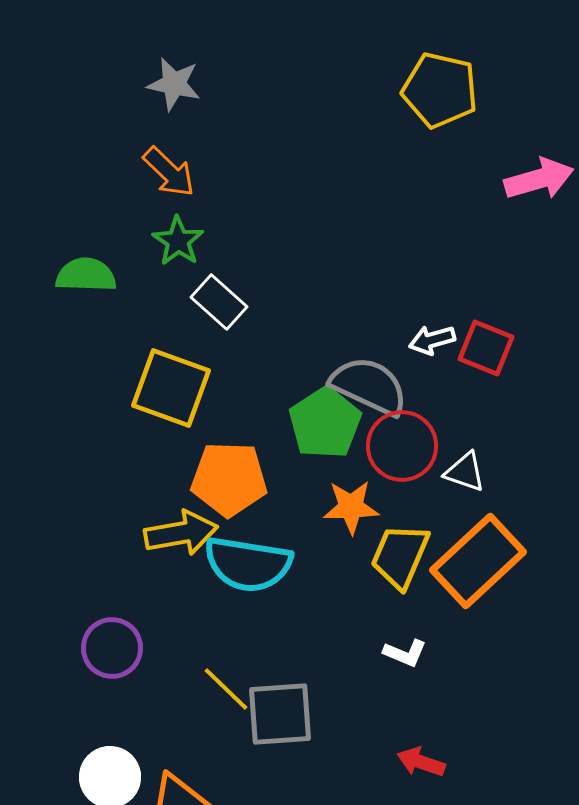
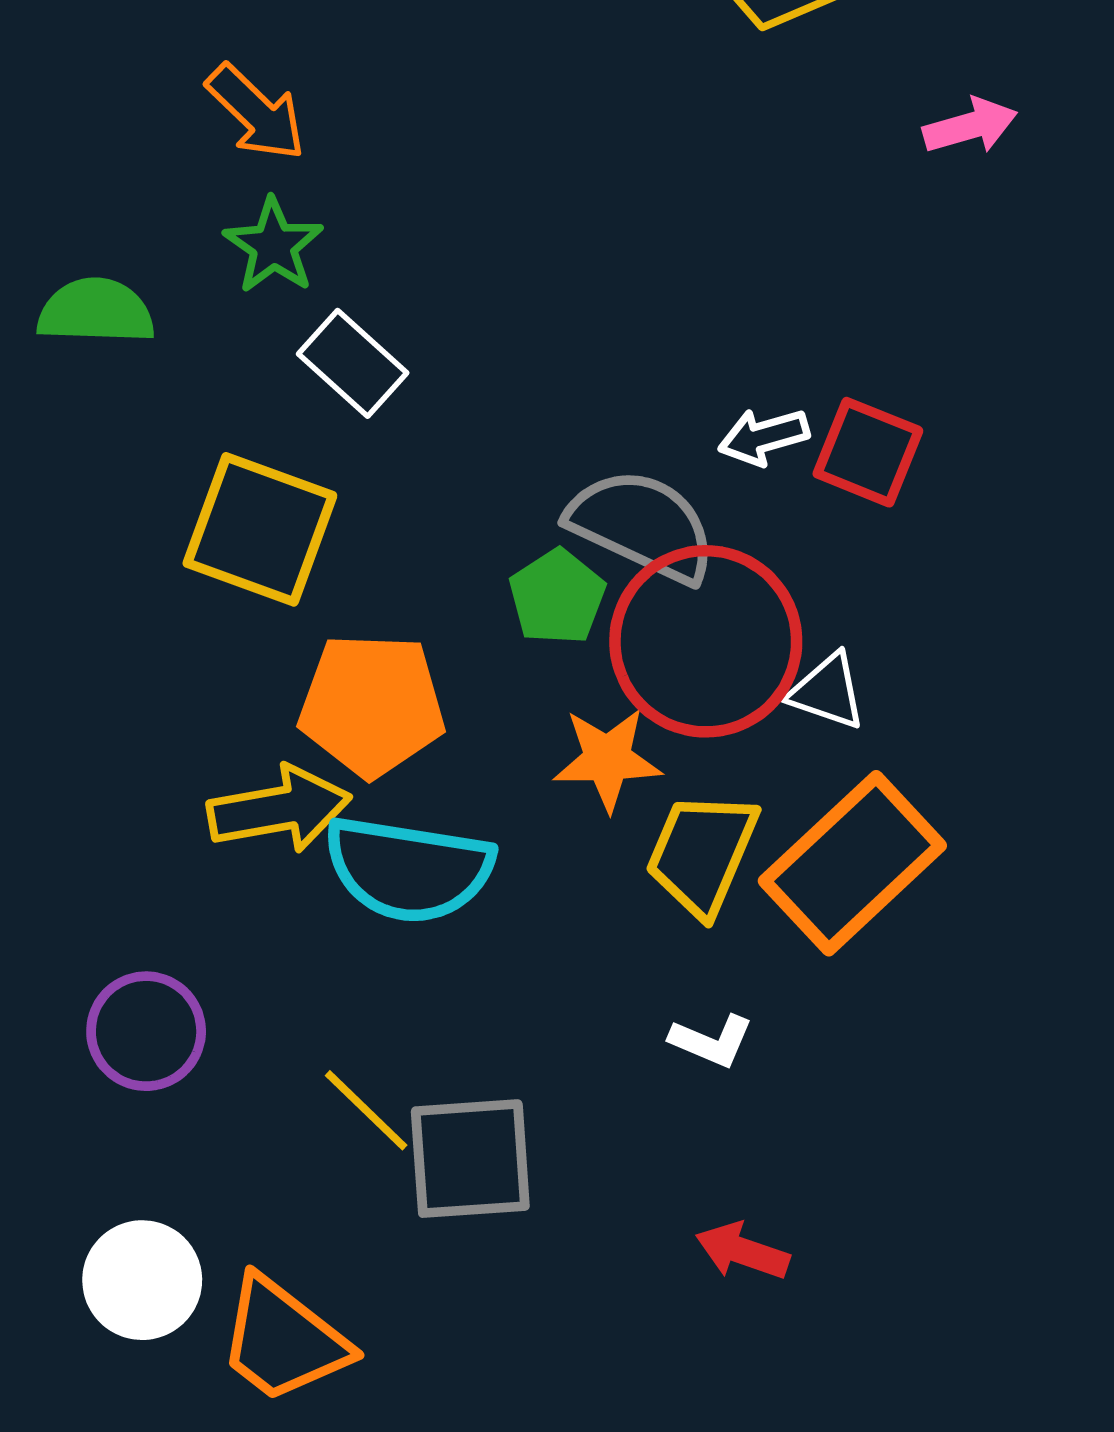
pink arrow: (539, 179) -> (970, 126), size x0.7
green pentagon: (325, 423) -> (557, 597), size x0.7
red circle: (402, 446) -> (706, 641), size x1.4

